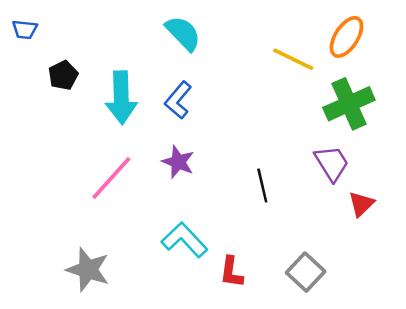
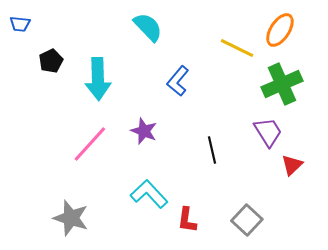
blue L-shape: (178, 100) -> (178, 81), moved

